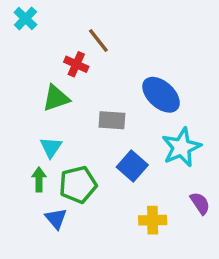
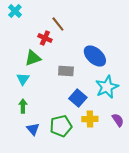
cyan triangle: (51, 147) -> (23, 79), moved
green pentagon: (78, 185) -> (61, 126), moved
yellow cross: (153, 220) -> (90, 119), moved

